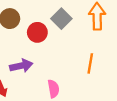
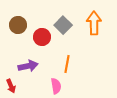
orange line: (90, 63) -> (67, 64), moved

